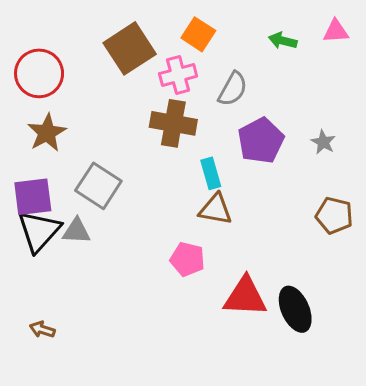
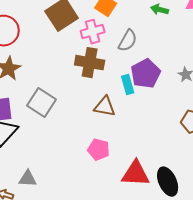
cyan rectangle: (211, 173) -> (128, 85), moved
brown triangle: (216, 209) -> (105, 107), moved
gray triangle: (77, 231) -> (28, 179), moved

